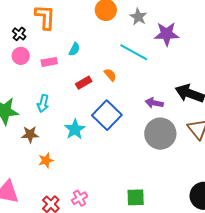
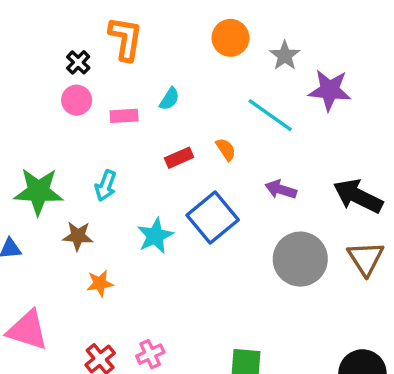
purple arrow: (154, 103) -> (281, 189), moved

